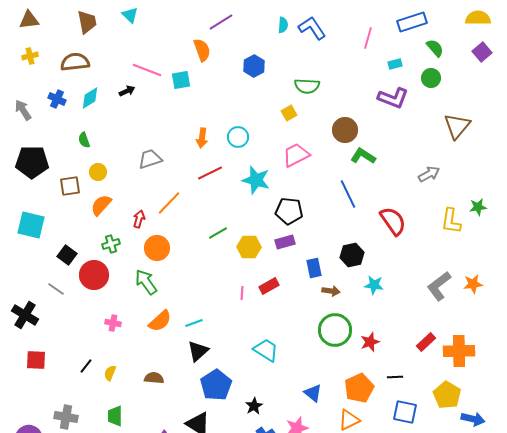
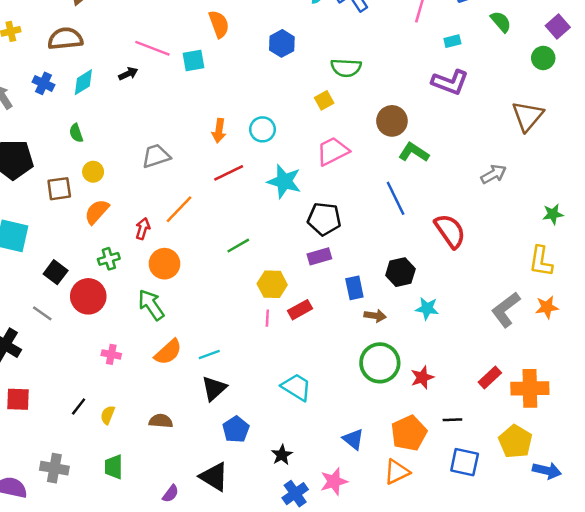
green circle: (431, 78) -> (543, 58), moved
yellow L-shape: (451, 221) -> (541, 261), moved
yellow hexagon: (249, 247) -> (272, 284), moved
blue pentagon: (216, 385) -> (236, 429), size x0.7

